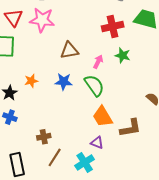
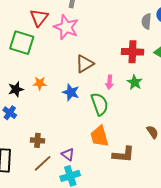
brown triangle: (69, 50) -> (85, 64), turned -36
pink arrow: (98, 62) -> (109, 82), turned 144
purple triangle: (97, 143) -> (68, 154), moved

